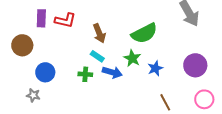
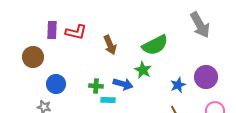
cyan rectangle: (97, 56) -> (108, 100), moved, turned -32
blue star: (155, 68) -> (178, 85), moved

